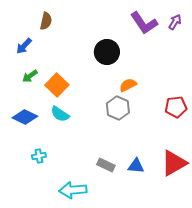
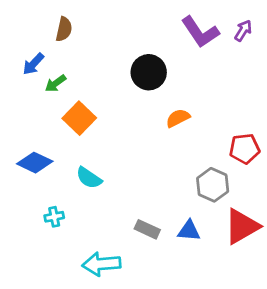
green arrow: (30, 76) -> (56, 83), moved
gray hexagon: (118, 108) -> (213, 185), moved
cyan semicircle: (60, 114) -> (89, 178), moved

